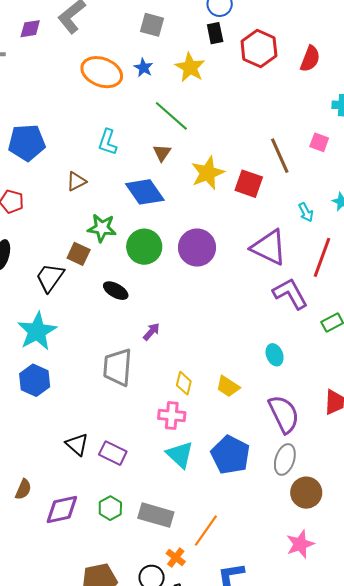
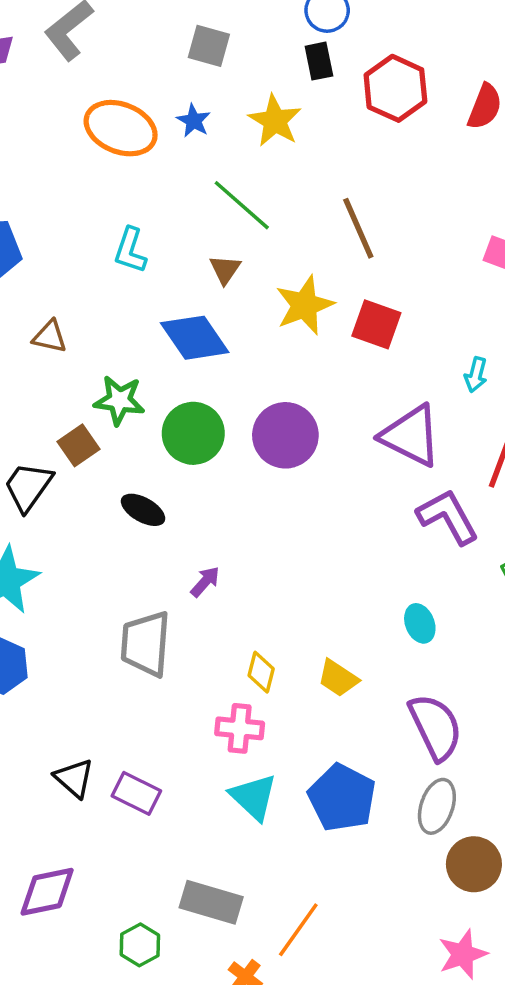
brown line: (280, 156) -> (358, 228), moved
brown triangle: (76, 181) -> (50, 337), moved, turned 40
cyan arrow: (306, 212) -> (476, 375), turned 42
brown square: (79, 254) -> (78, 445), turned 30
green hexagon: (110, 508) -> (140, 945), moved

